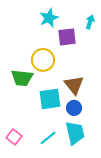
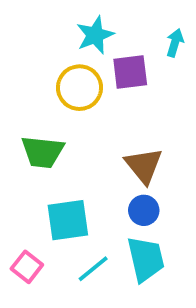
yellow circle: (43, 60) -> (79, 88), moved
cyan square: (50, 99) -> (68, 220), moved

